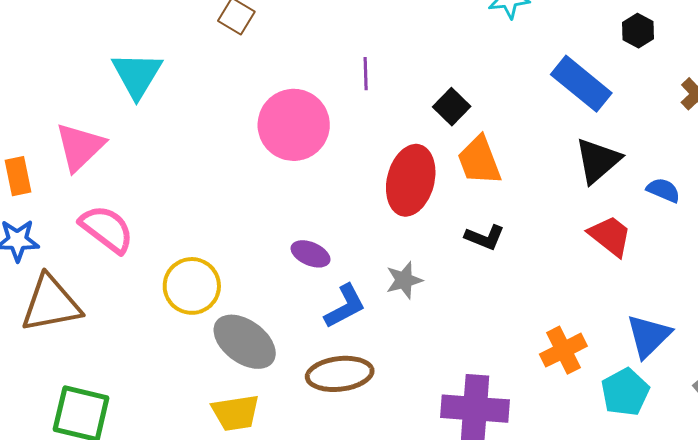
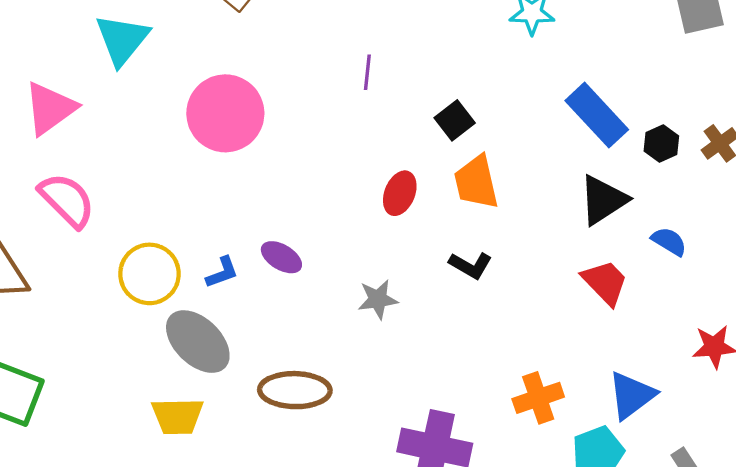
black hexagon: (638, 31) -> (661, 143), moved
pink circle: (294, 125) -> (225, 113), moved
red ellipse: (411, 180) -> (400, 193), size x0.6
blue L-shape: (345, 306) -> (222, 272), moved, size x0.7

